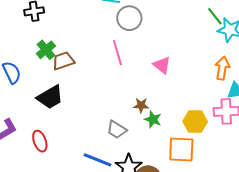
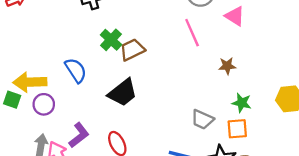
pink triangle: (162, 65) -> (235, 16), moved
brown star: (141, 105) -> (227, 66), moved
orange square: (181, 150) -> (237, 129), moved, size x0.7

